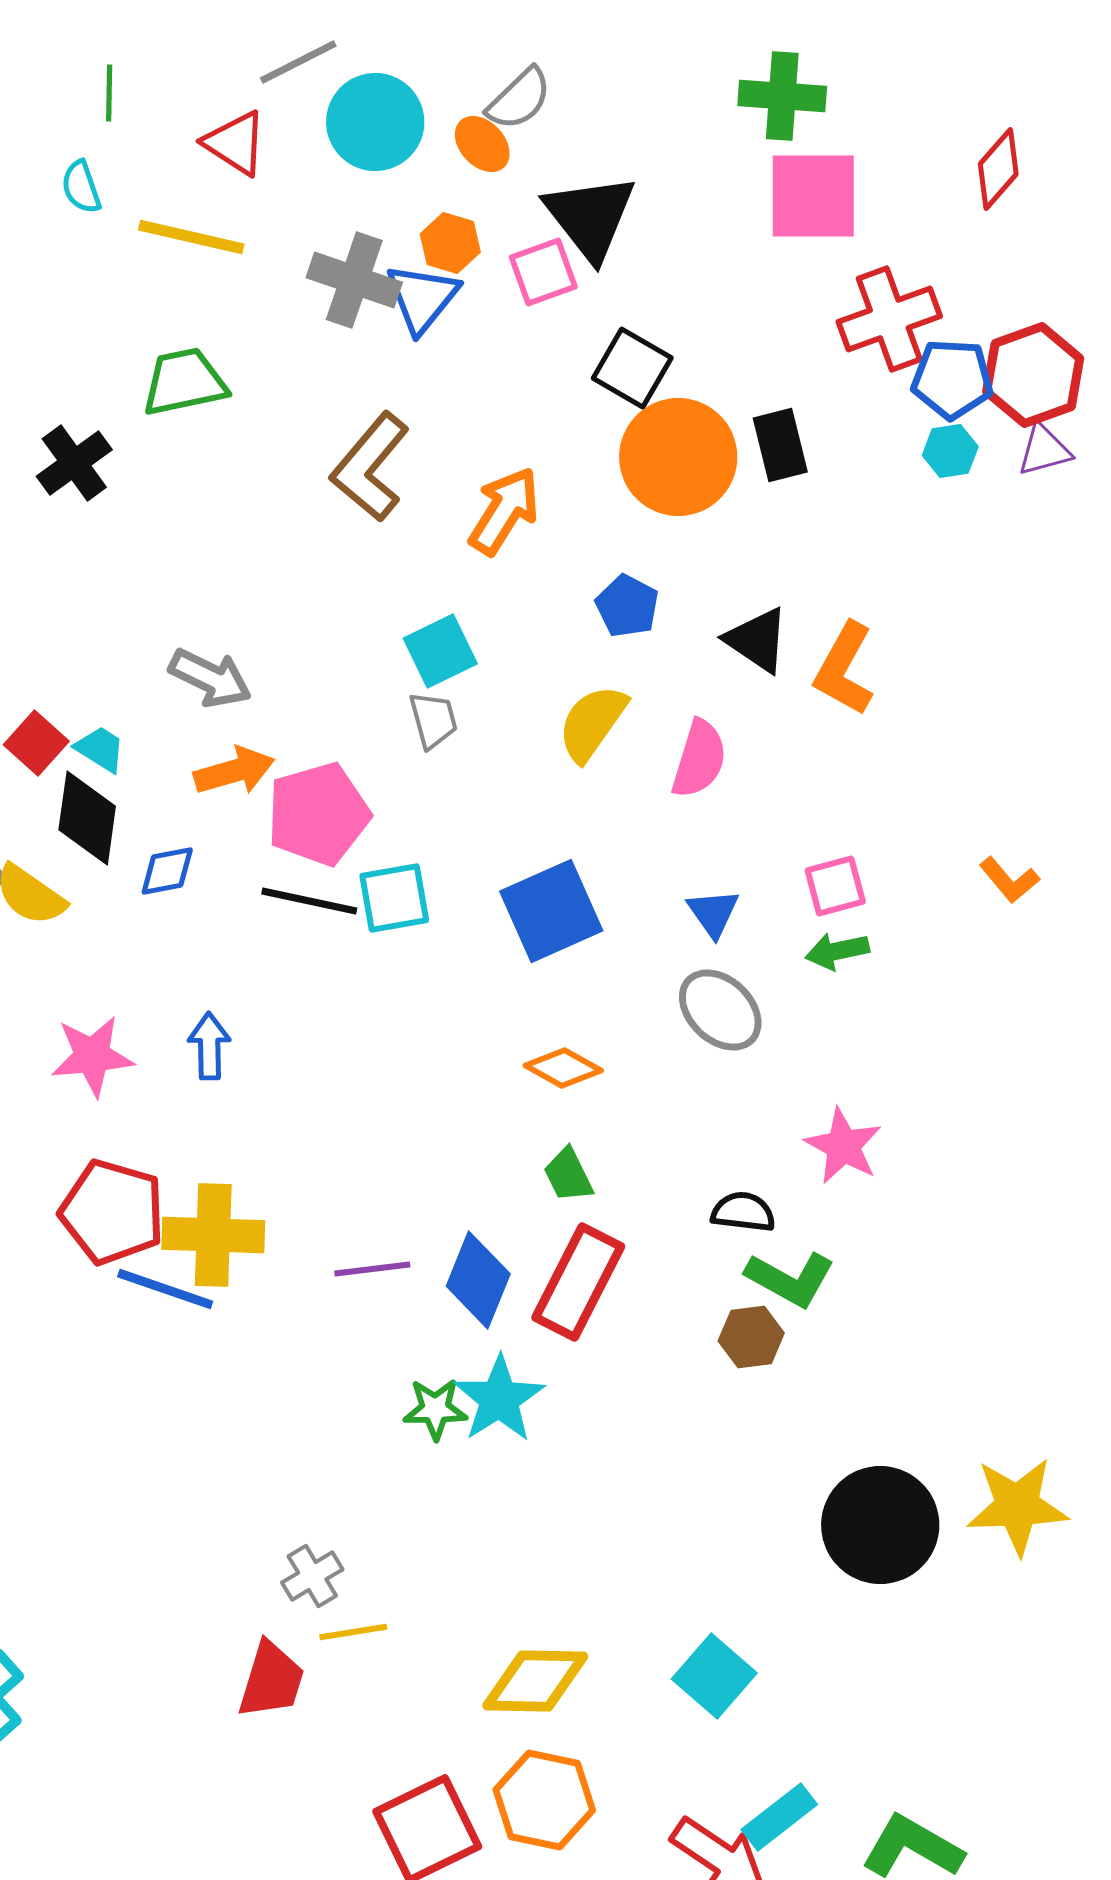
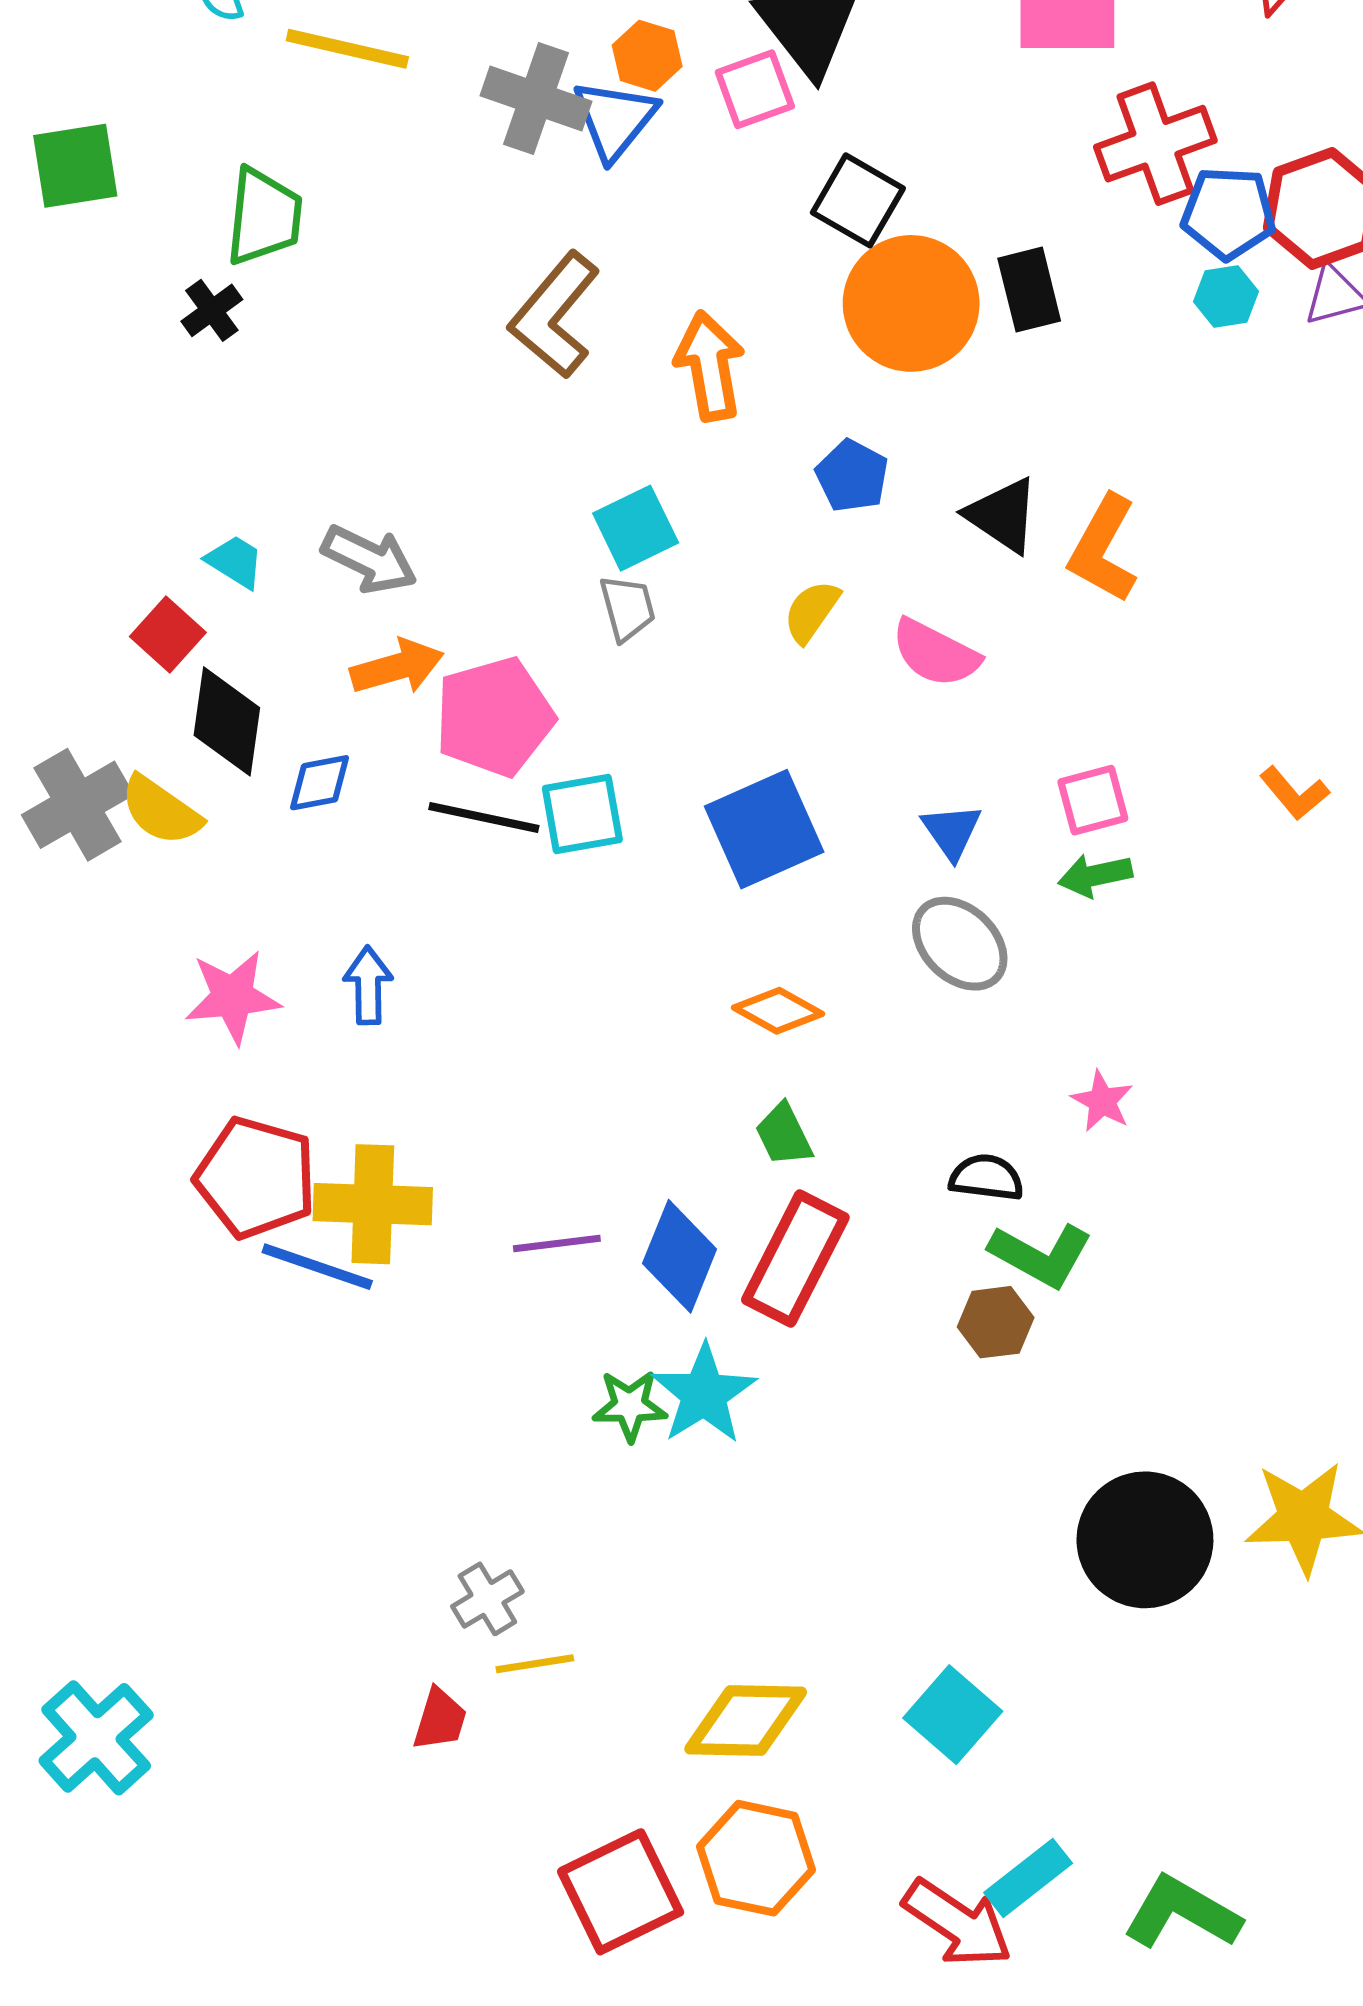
green trapezoid: (184, 382) -> (264, 217), moved, turned 108
black cross: (74, 463) -> (212, 310), size x0.7
orange arrow: (504, 511) -> (710, 366), turned -42
yellow semicircle: (592, 723) -> (812, 611), size x0.7
cyan trapezoid: (100, 749) -> (235, 562), moved
pink semicircle: (699, 759) -> (935, 653), turned 100
pink star: (843, 1146) -> (1102, 1101), size x0.7
red trapezoid: (271, 1680) -> (440, 1719), size x0.7

